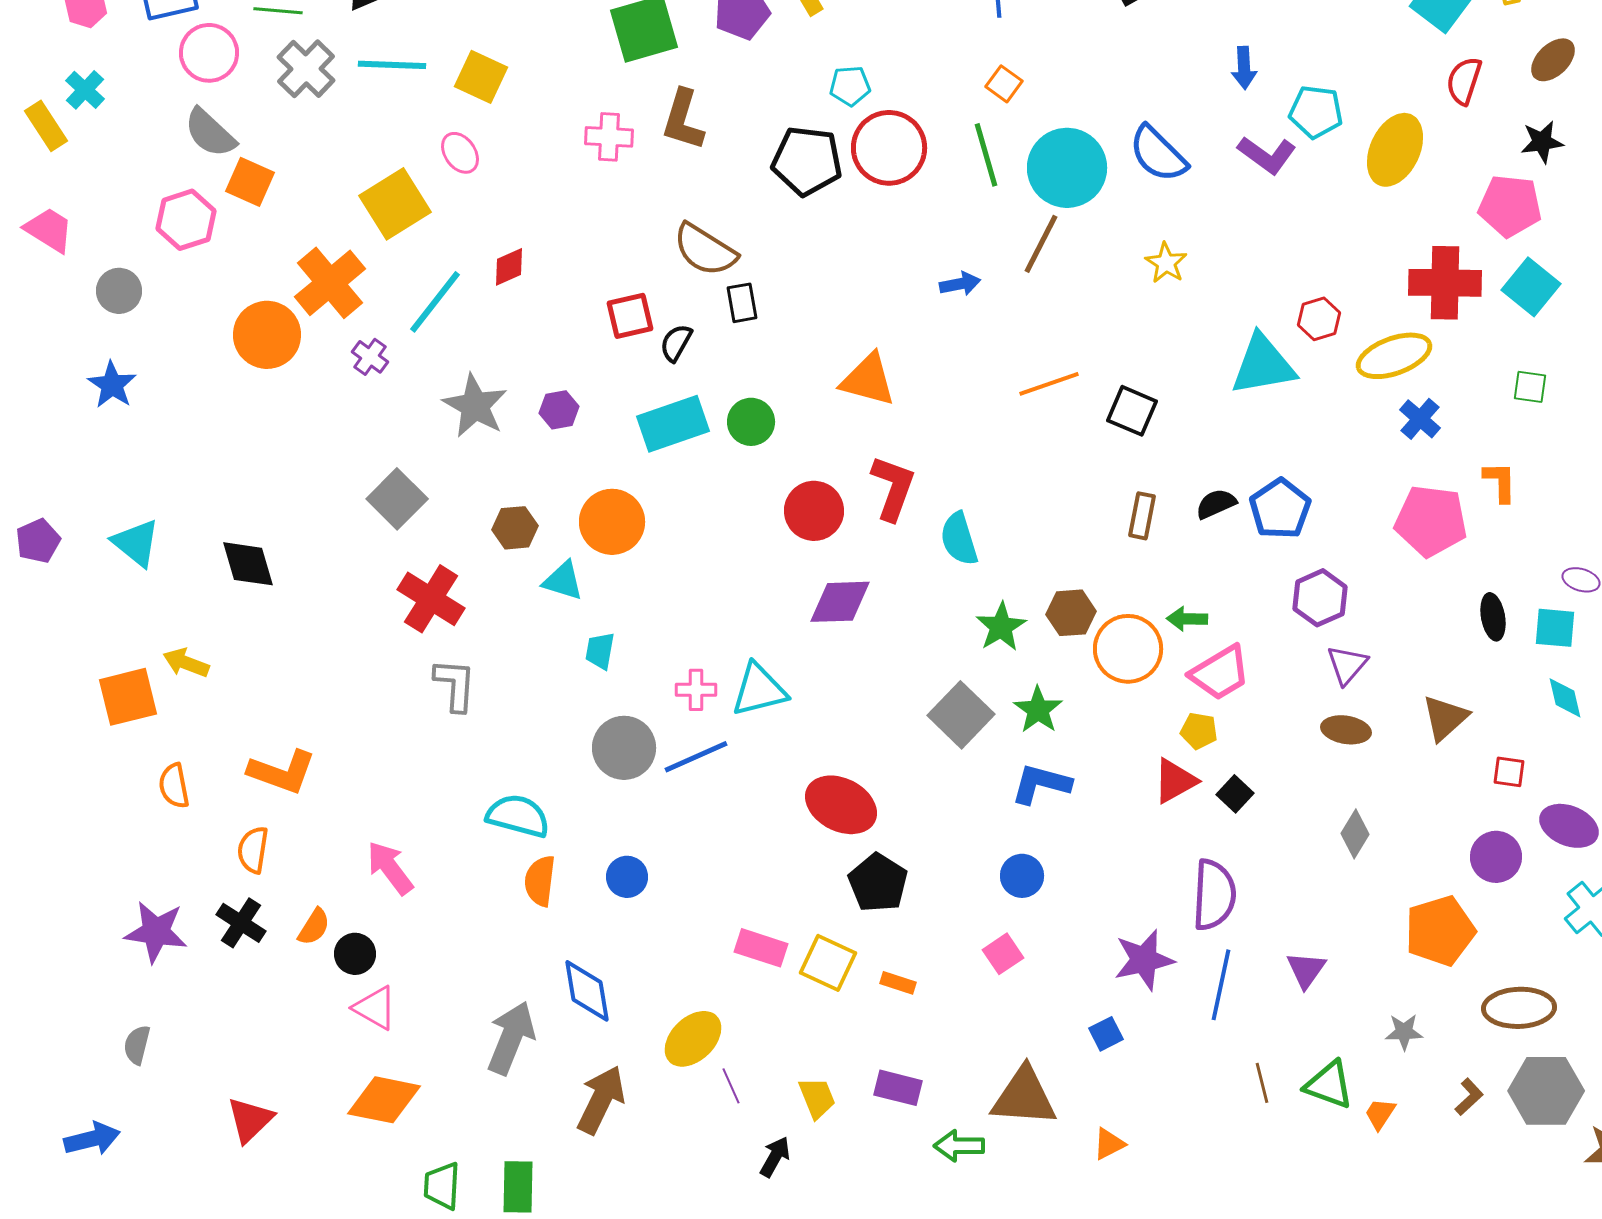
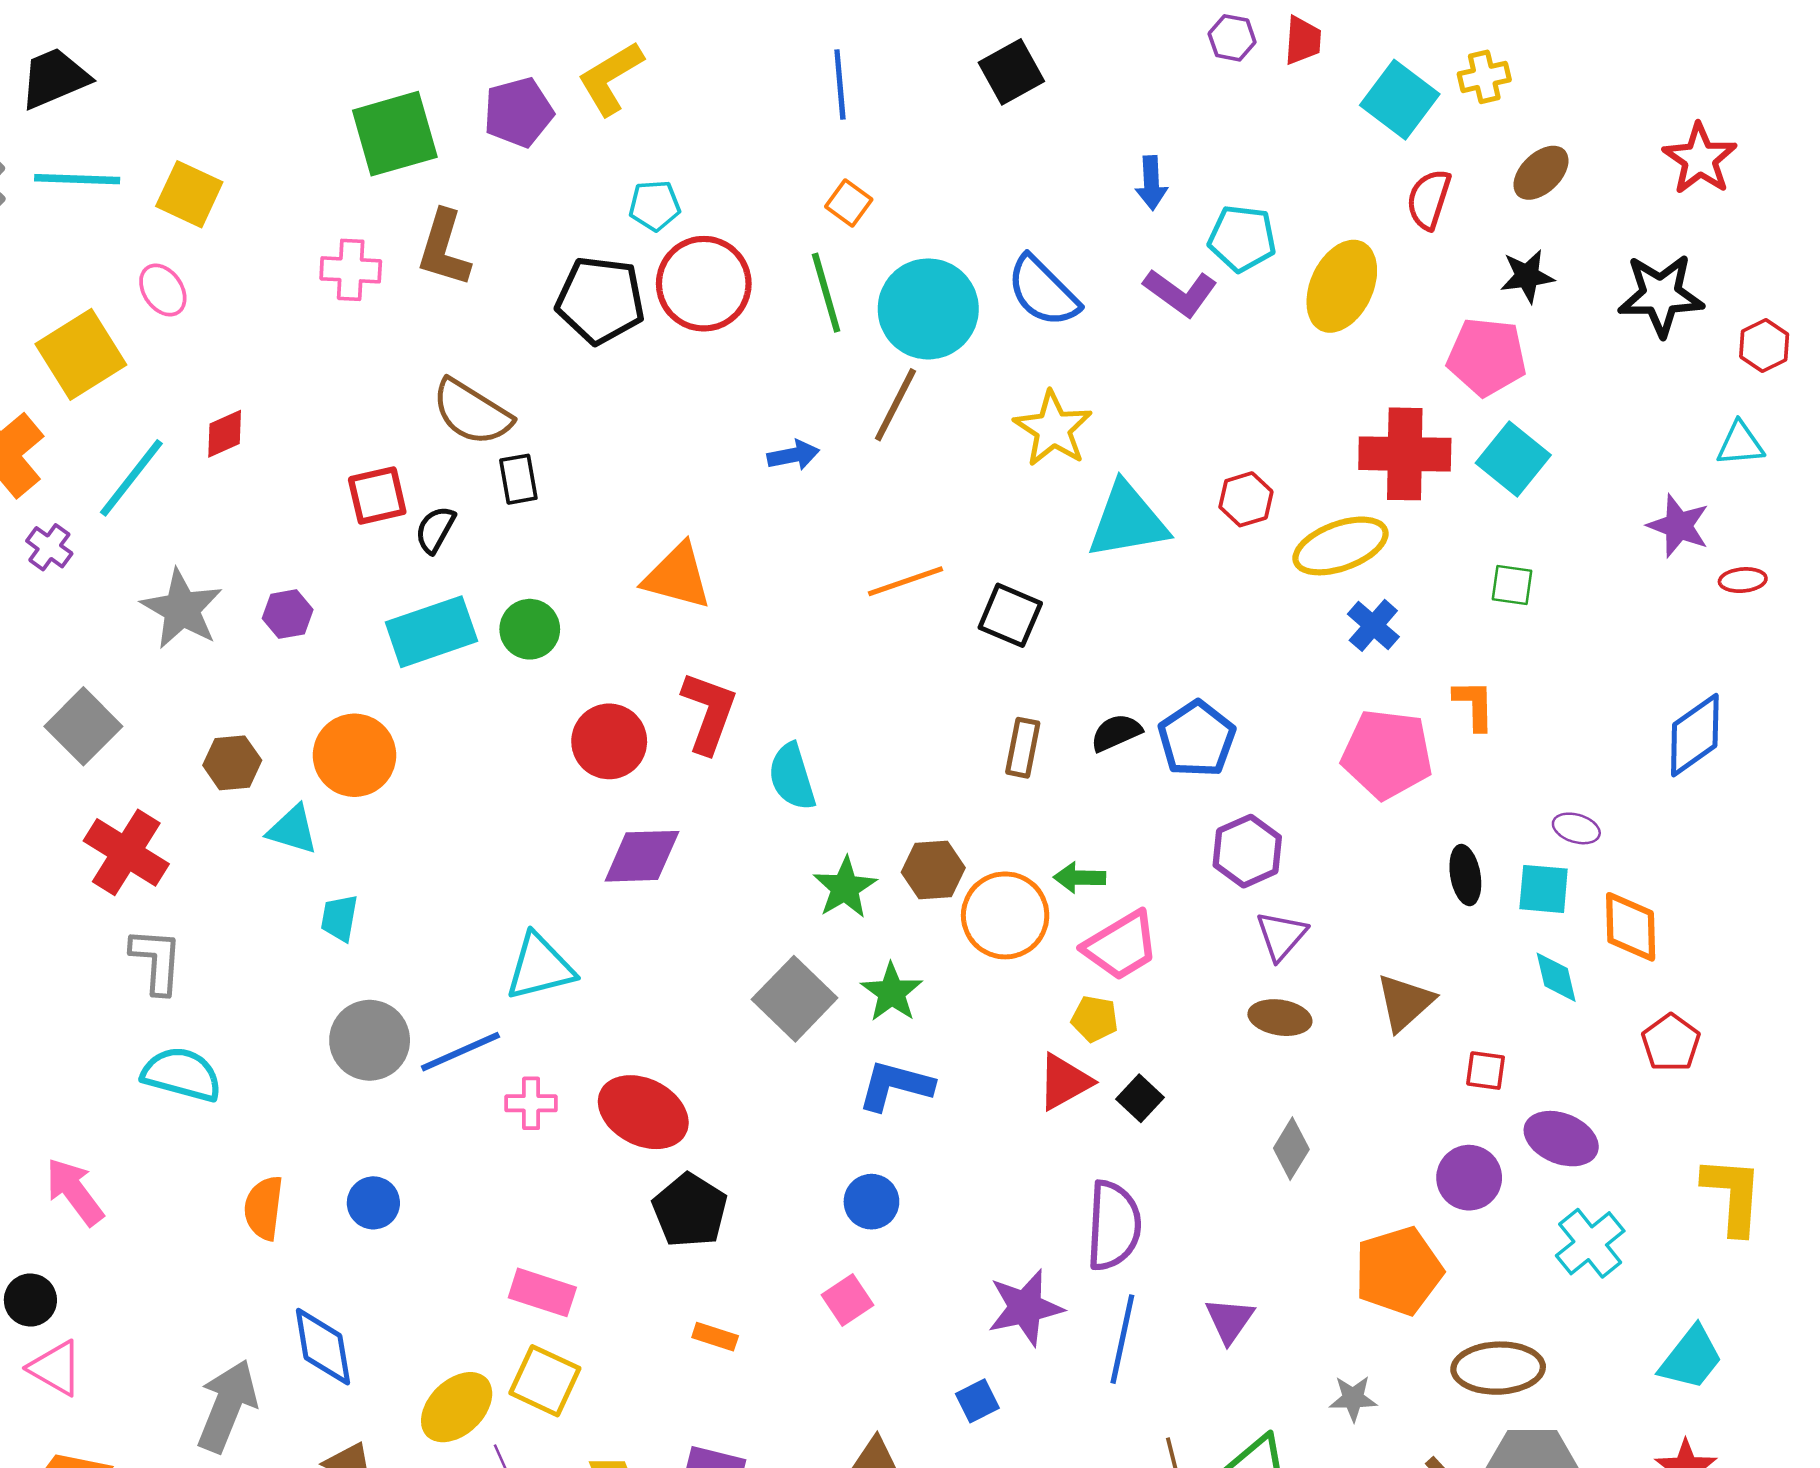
yellow star: (1166, 263) -> (1053, 429), size x1.5
cyan triangle: (1263, 365) -> (1127, 521), moved
pink cross: (696, 690) -> (531, 1103), moved
cyan semicircle: (518, 816) -> (182, 1074), moved
yellow square: (828, 963) -> (545, 1381), moved

